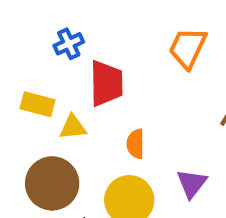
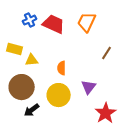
red trapezoid: (106, 83) -> (54, 24), moved, turned -65

